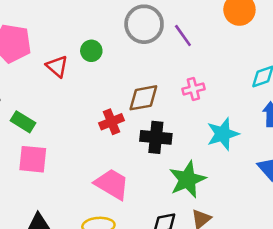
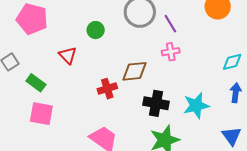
red triangle: (57, 66) -> (68, 55), moved
pink cross: (193, 89) -> (171, 52), moved
black cross: (156, 137) -> (156, 103), moved

